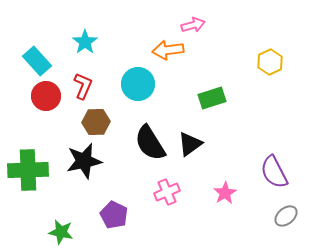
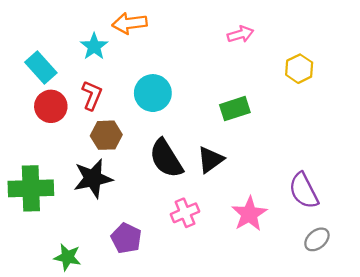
pink arrow: (193, 25) -> (240, 34), moved
orange arrow: (168, 50) -> (130, 23), moved
pink star: (225, 193) -> (249, 214), size x1.4

